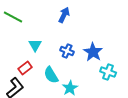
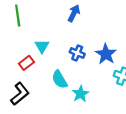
green line: (13, 17) -> (18, 15), turned 54
red rectangle: (25, 68) -> (26, 63), moved

